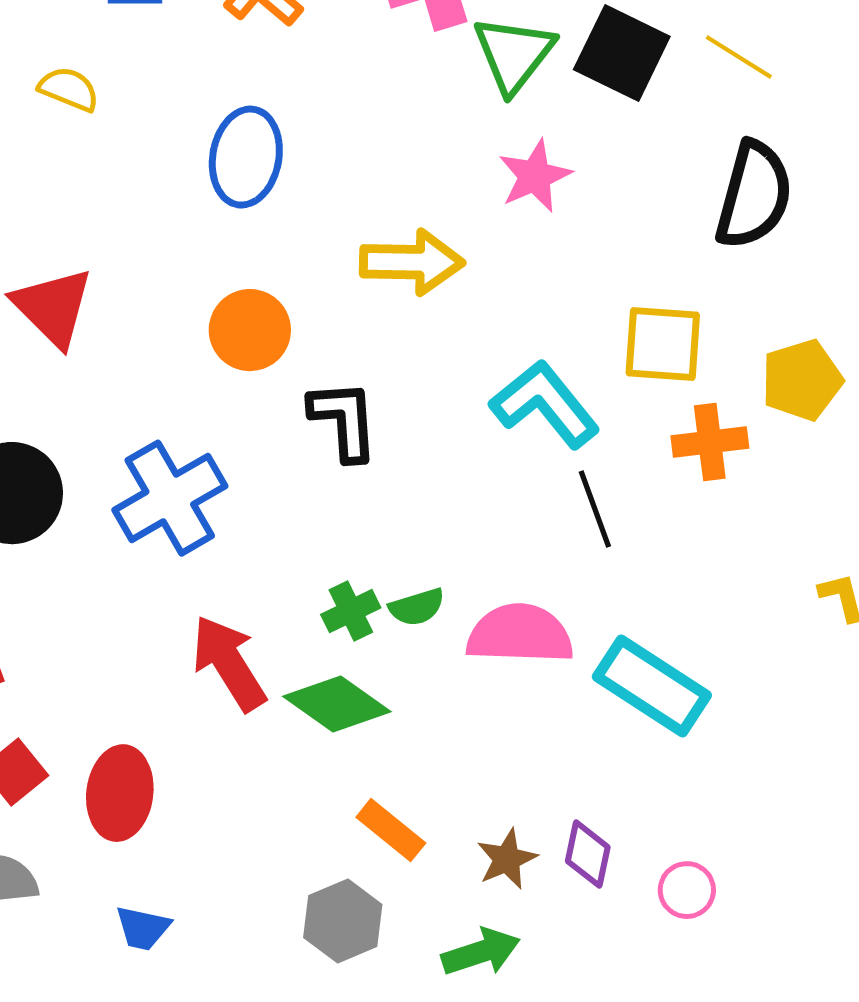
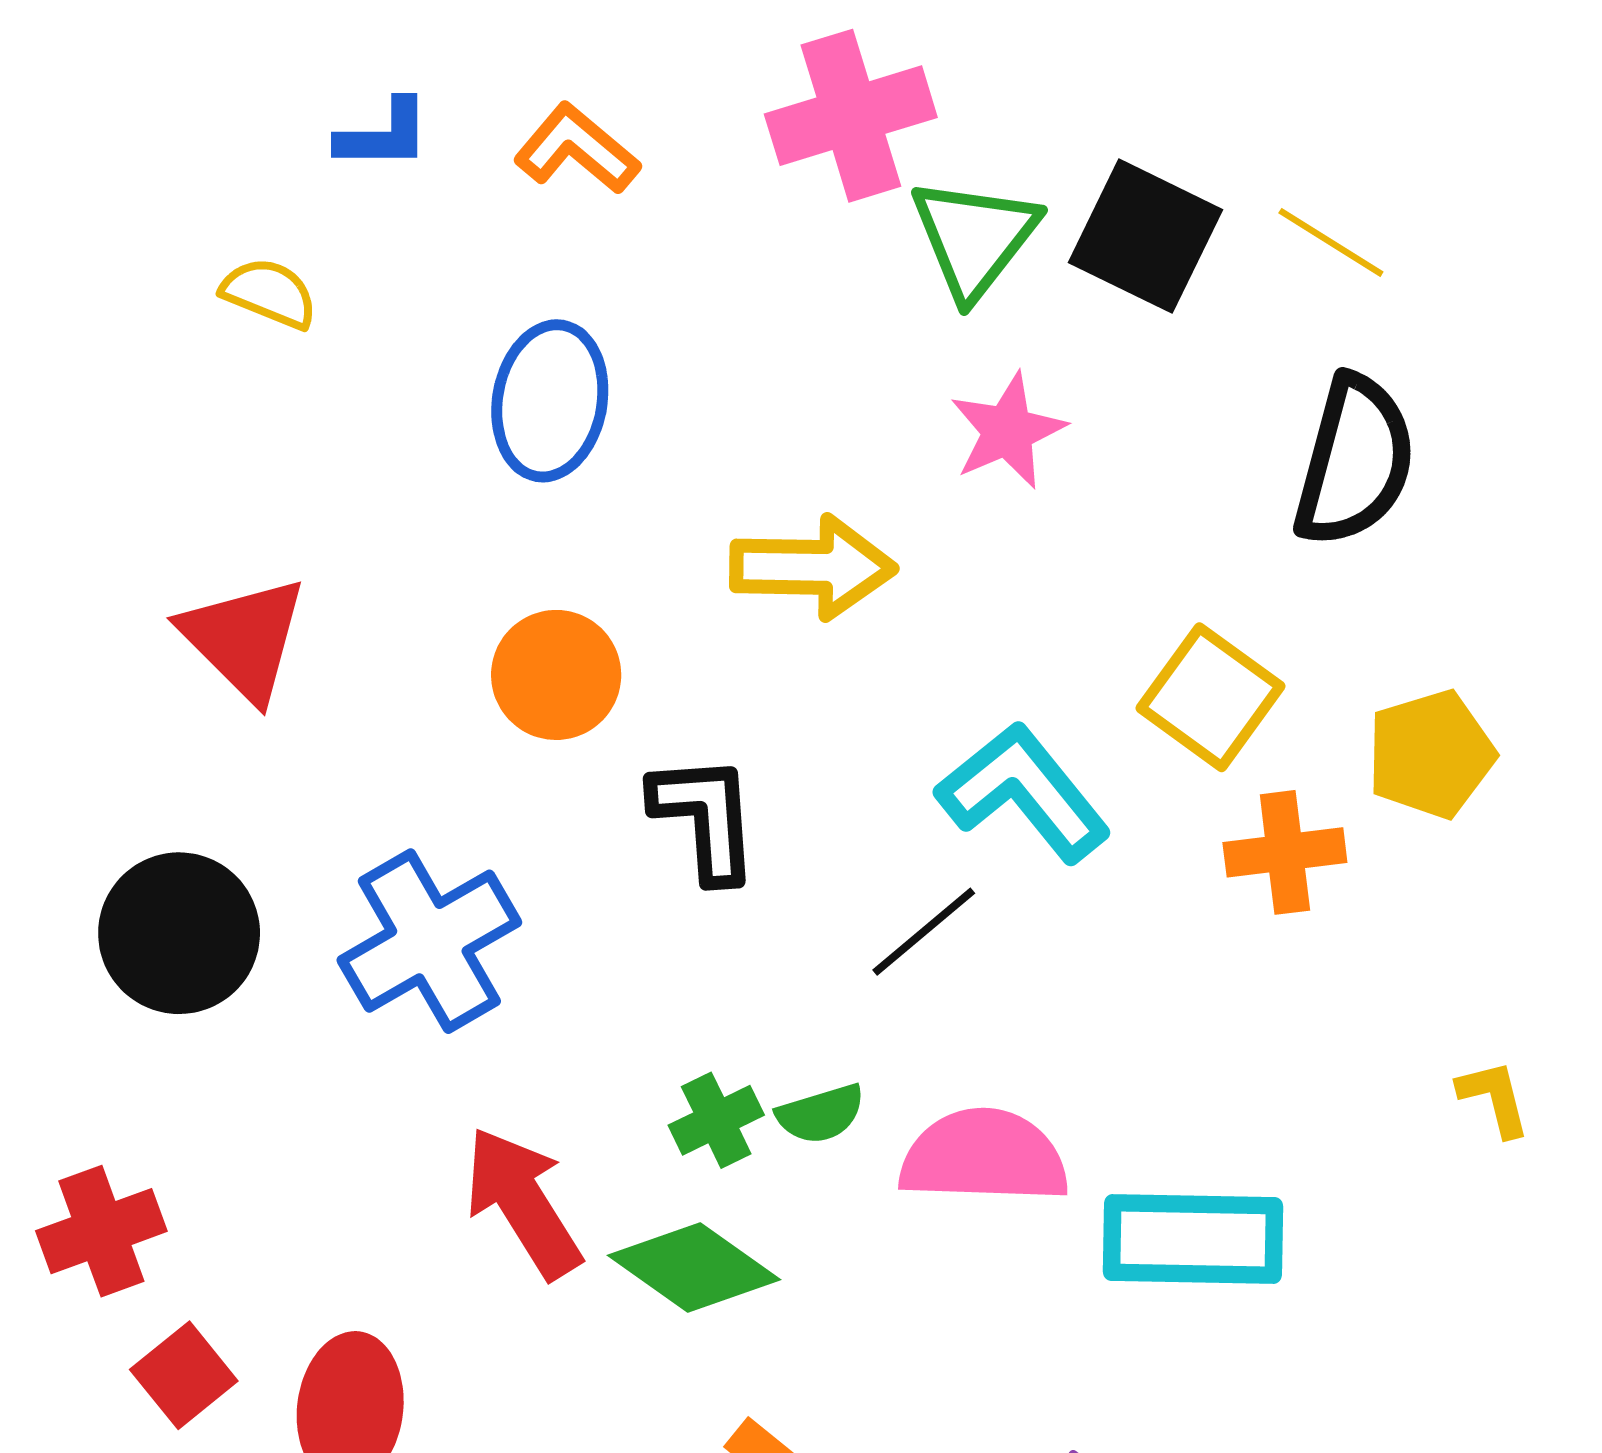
yellow square: (663, 344) -> (1210, 697), turned 32
black line: (595, 509) -> (924, 932), moved, turned 70
cyan rectangle: (652, 686) -> (1193, 1239), turned -32

